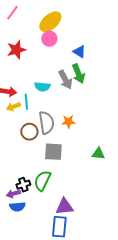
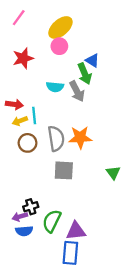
green arrow: (78, 74) -> (85, 74), moved
cyan semicircle: (42, 87) -> (55, 87), moved
orange star: (68, 122) -> (80, 137), size x1.5
brown circle: (29, 132) -> (27, 143), moved
green triangle: (98, 154) -> (113, 173), turned 48
green semicircle: (42, 181) -> (52, 221), moved

